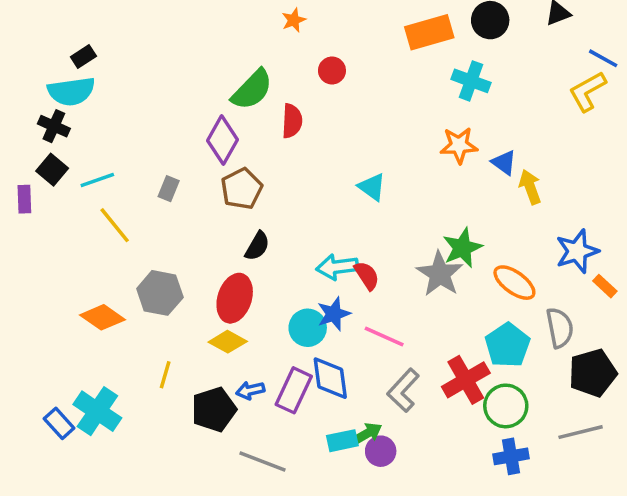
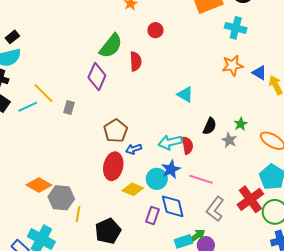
brown pentagon: (242, 189) -> (116, 131), moved
yellow line: (115, 225) -> (43, 93), moved
black semicircle: (257, 246) -> (210, 126), moved
green star: (462, 248) -> (241, 124), size x0.6
gray star: (440, 274) -> (229, 140), size x0.6
red semicircle: (367, 276) -> (188, 145), turned 30
gray hexagon: (160, 293) -> (61, 198), moved
yellow diamond: (228, 342) -> (133, 189), moved
blue arrow: (250, 390) -> (134, 149), moved
purple rectangle: (294, 390) -> (153, 215), size x0.7

